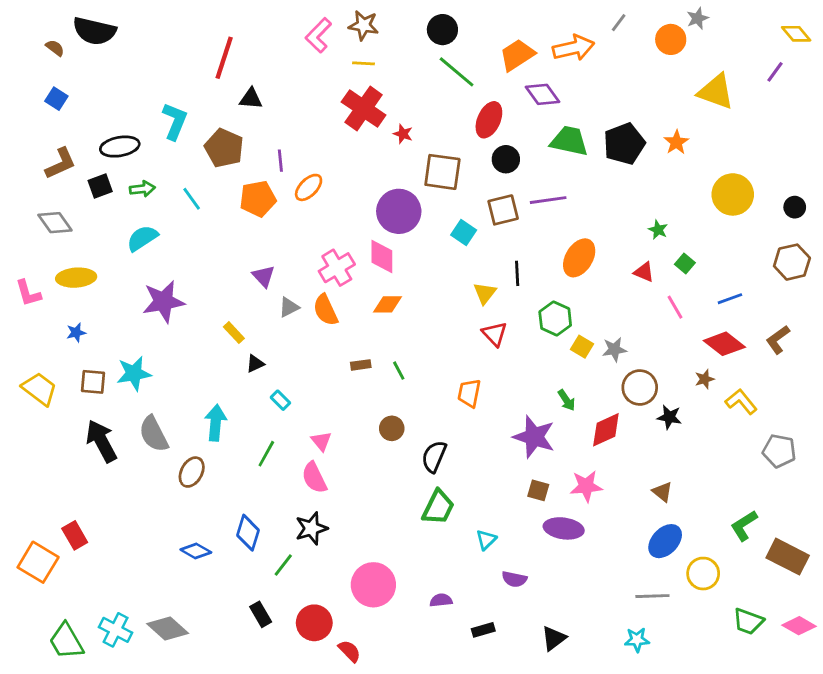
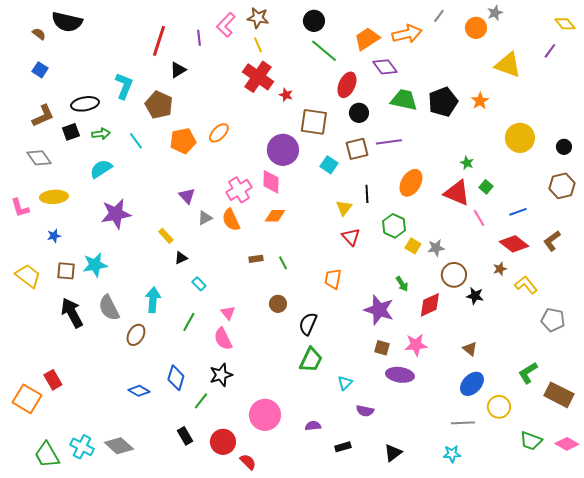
yellow line: (364, 63) -> (258, 45), turned 63
black triangle: (251, 99) -> (178, 70), turned -36
purple line: (280, 161) -> (199, 38), moved
red triangle: (644, 272) -> (457, 193), size x1.8

